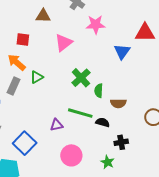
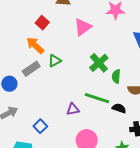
red square: (23, 40) -> (42, 23), turned 32
gray rectangle: (13, 86) -> (31, 69), turned 30
blue square: (25, 143) -> (40, 126), size x0.6

